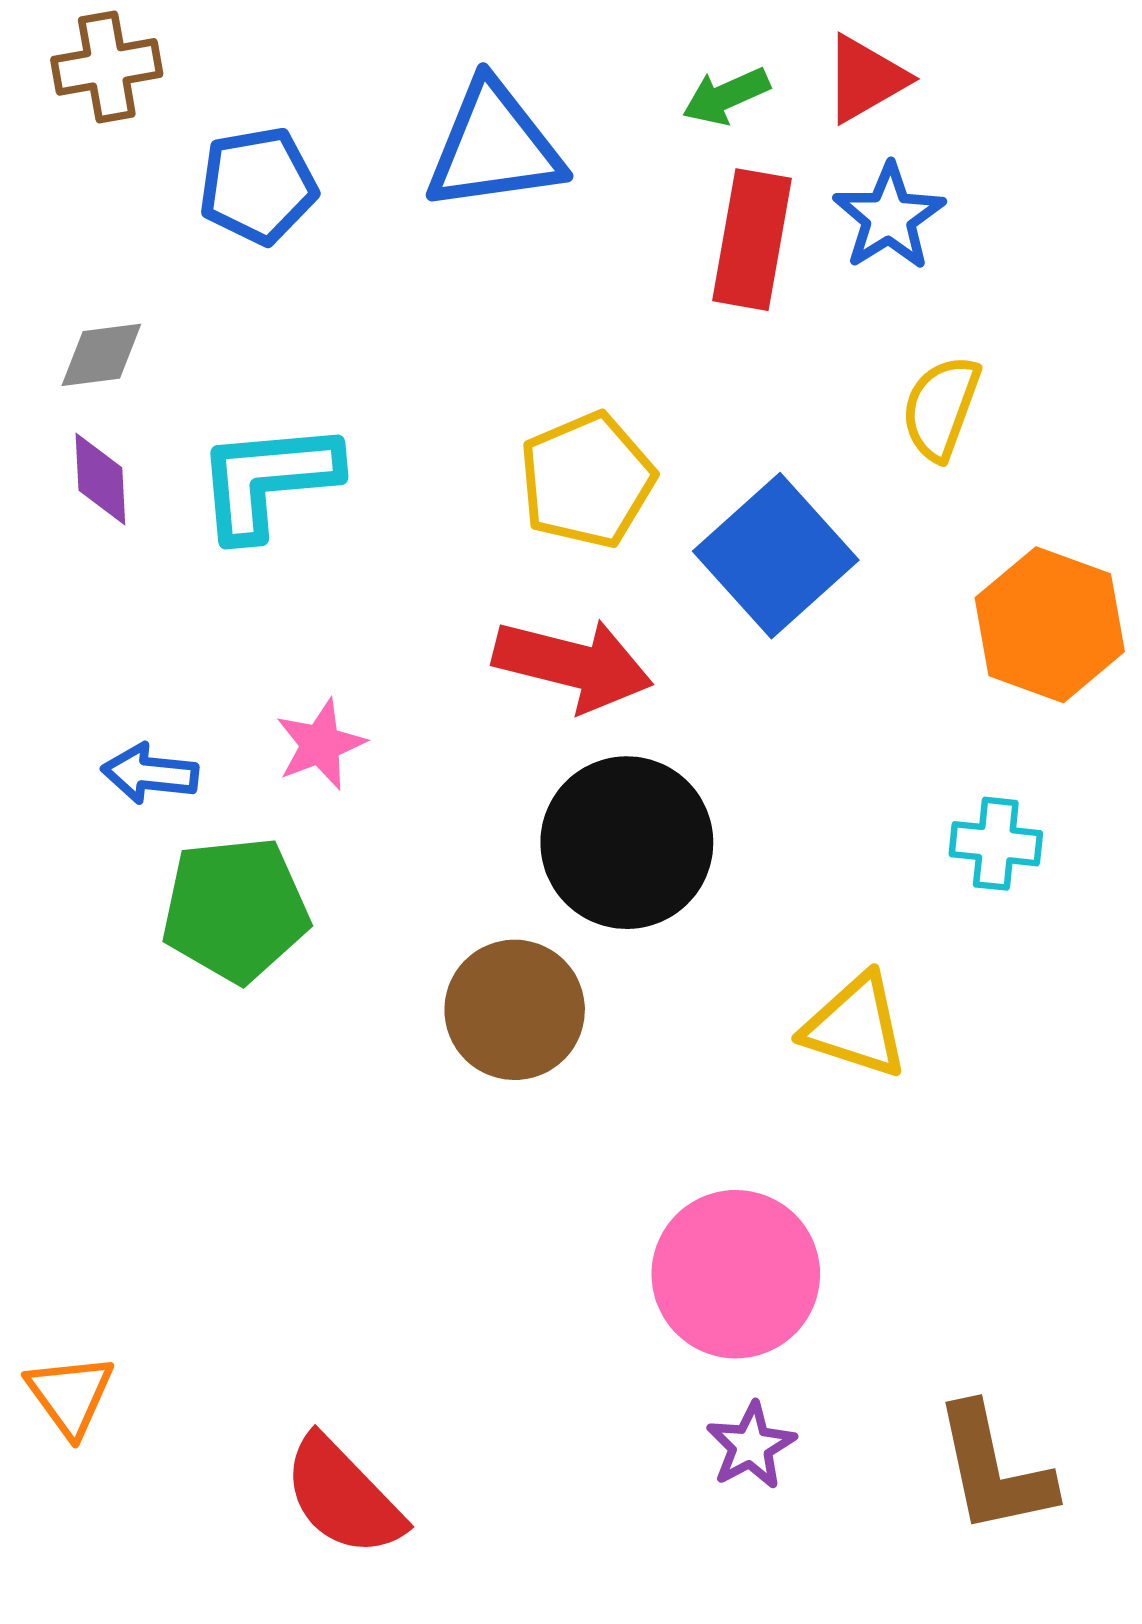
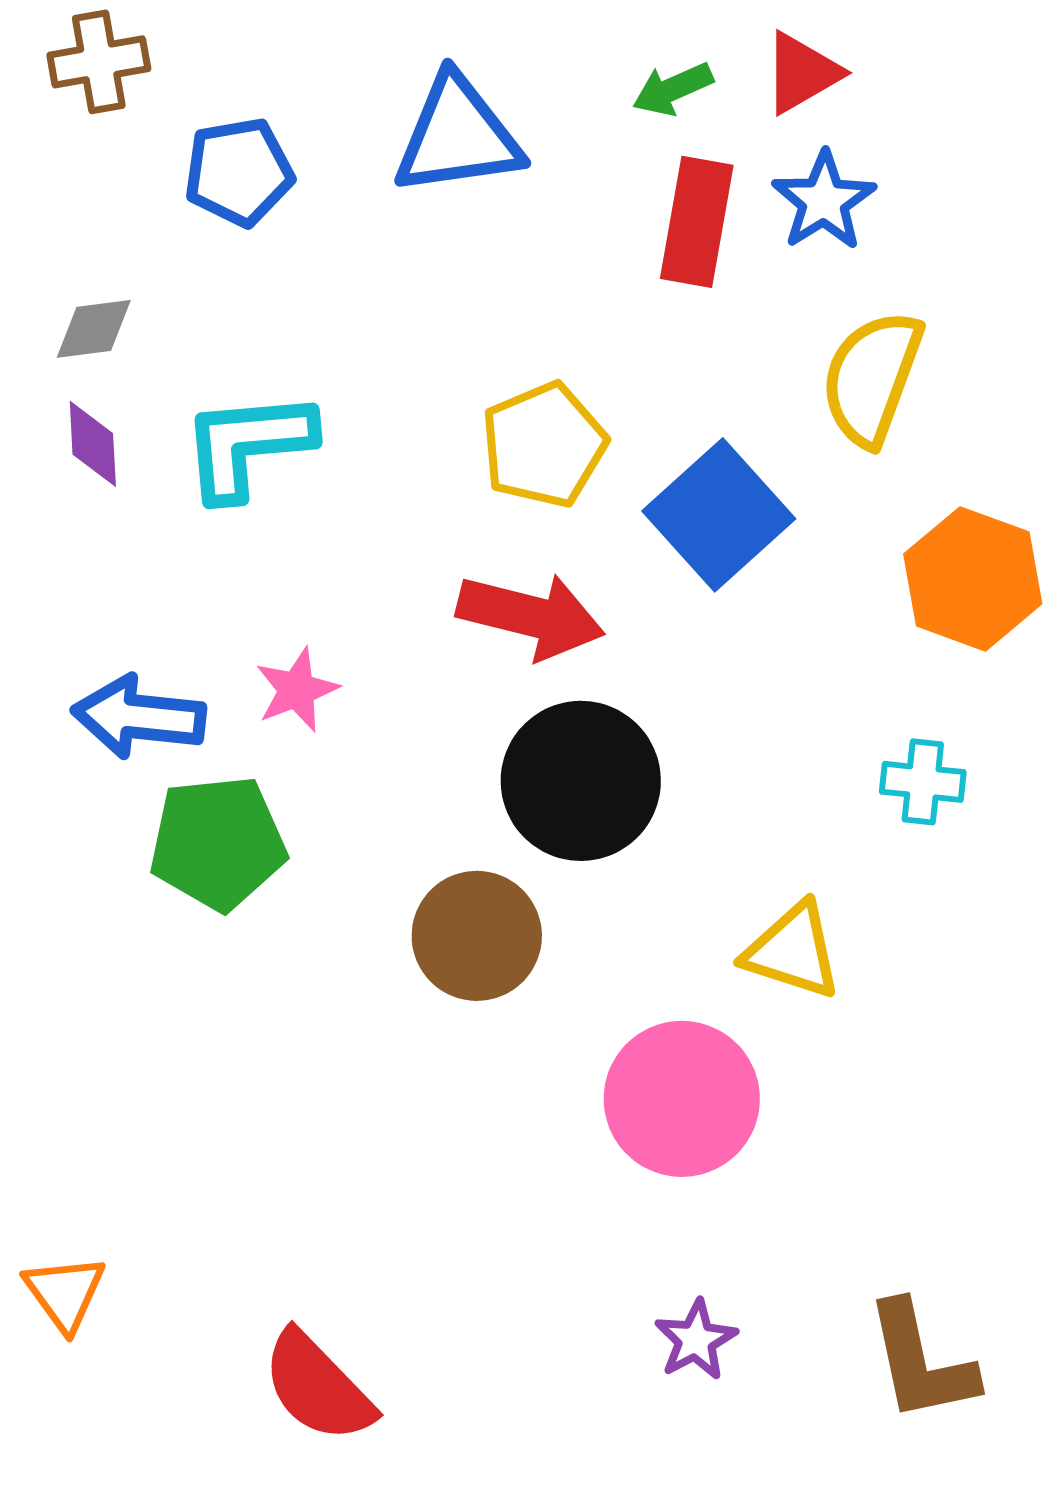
yellow semicircle: (941, 408) -> (872, 378), size x1.4
blue arrow: (150, 774) -> (139, 717), size x1.5
pink circle: (736, 1274) -> (682, 1099), moved

